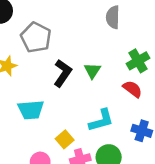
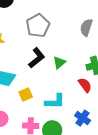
gray pentagon: (36, 37) -> (38, 26), moved
yellow square: (65, 139) -> (26, 95), moved

